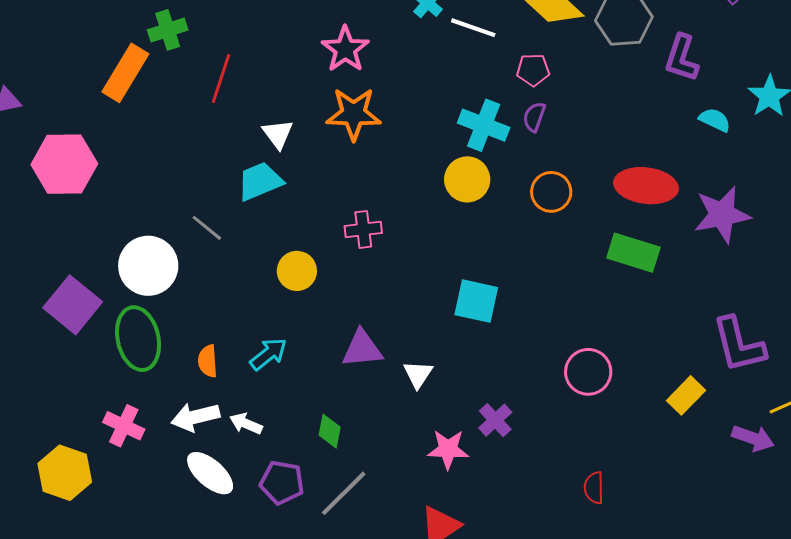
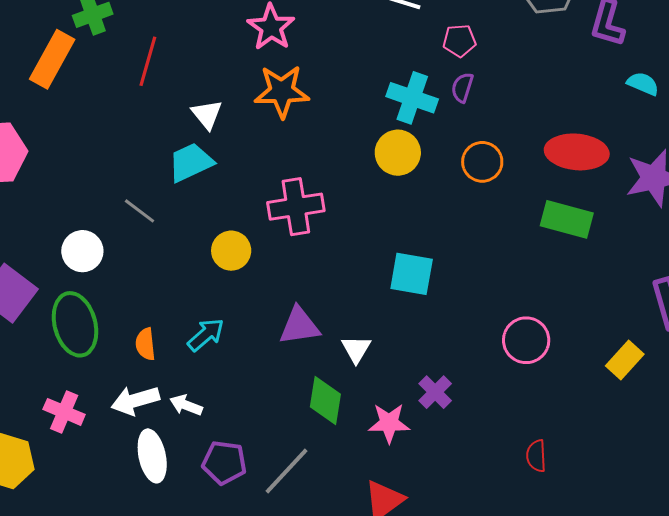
pink cross: (363, 229) -> (296, 207), size x1.5
white circle: (148, 266) -> (82, 251), size x0.7
green diamond: (330, 431) -> (325, 401), moved, size x1.4
white ellipse: (210, 473) -> (152, 456), turned 39

